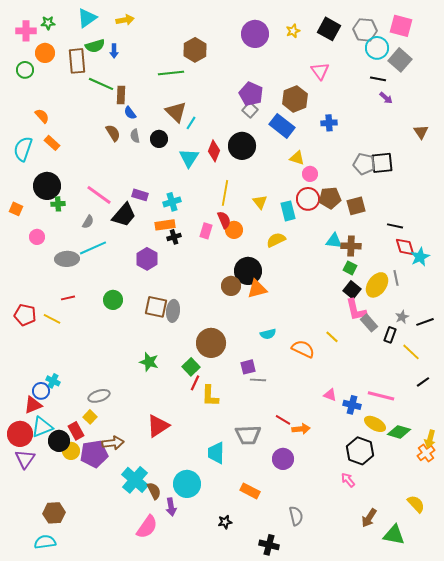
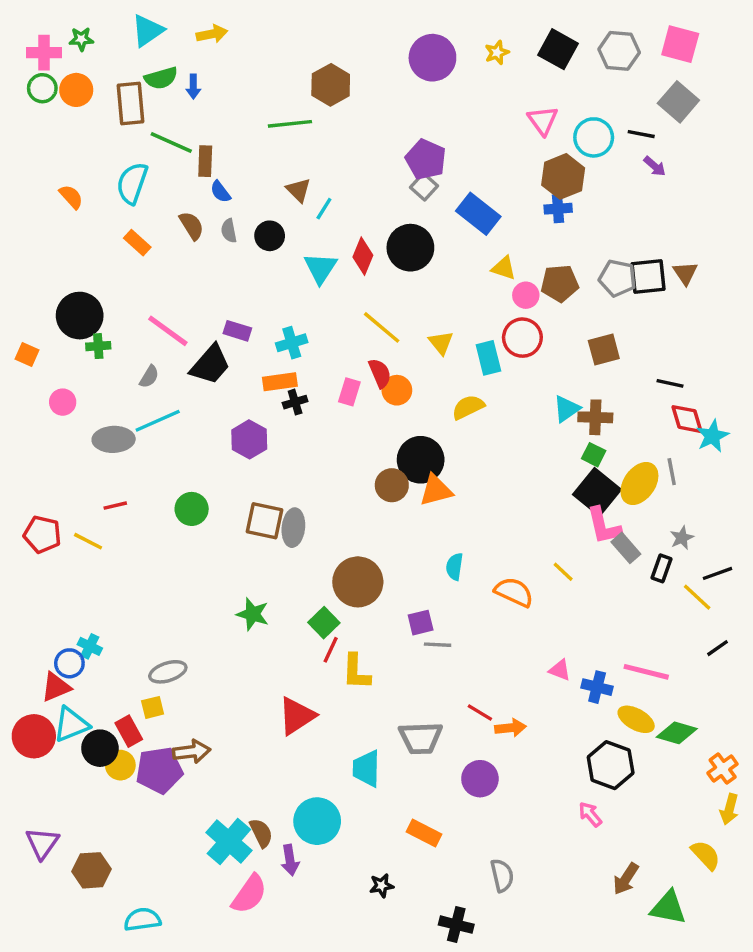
cyan circle: (377, 48) -> (594, 137), moved
green circle: (25, 70) -> (42, 88), moved
brown hexagon: (295, 99) -> (563, 176), moved
brown triangle: (176, 112) -> (298, 190), size x0.7
brown triangle: (421, 132) -> (685, 273), moved
orange rectangle: (52, 143) -> (137, 243), moved
cyan semicircle: (23, 149) -> (132, 183), moved
yellow line: (225, 193) -> (382, 327), turned -60
brown pentagon: (330, 198) -> (560, 283), moved
cyan triangle: (334, 241) -> (567, 409), turned -42
black square: (352, 290) -> (597, 492), size x1.5
black line: (425, 322) -> (717, 573), moved
cyan semicircle: (268, 334) -> (455, 567), turned 112
yellow square: (90, 417) -> (153, 707), turned 32
red triangle: (158, 426) -> (297, 716), moved
yellow arrow: (430, 439) -> (729, 809), moved
purple triangle: (25, 459) -> (42, 843), moved
cyan cross: (135, 480) -> (229, 841), moved
cyan semicircle: (45, 542) -> (142, 919), moved

